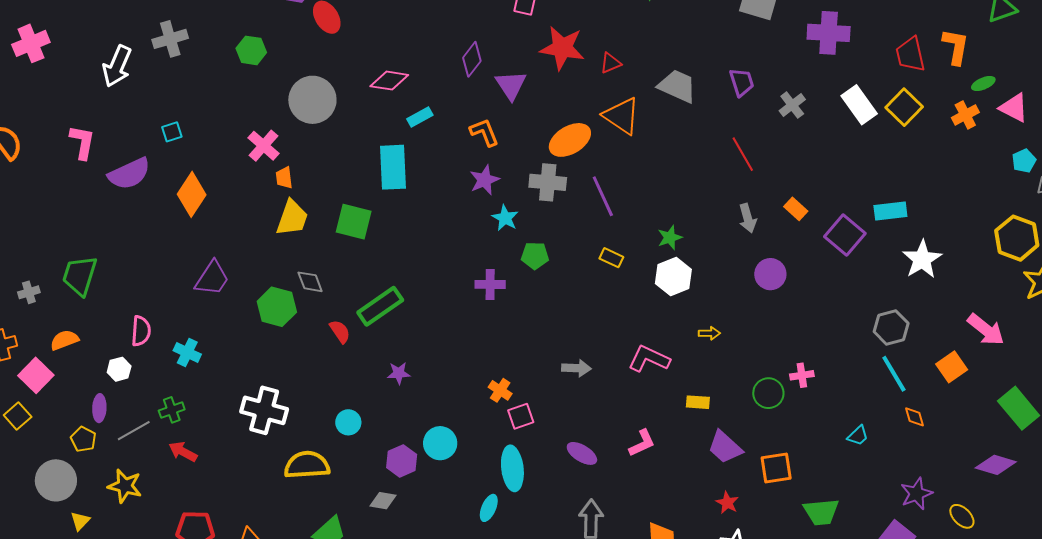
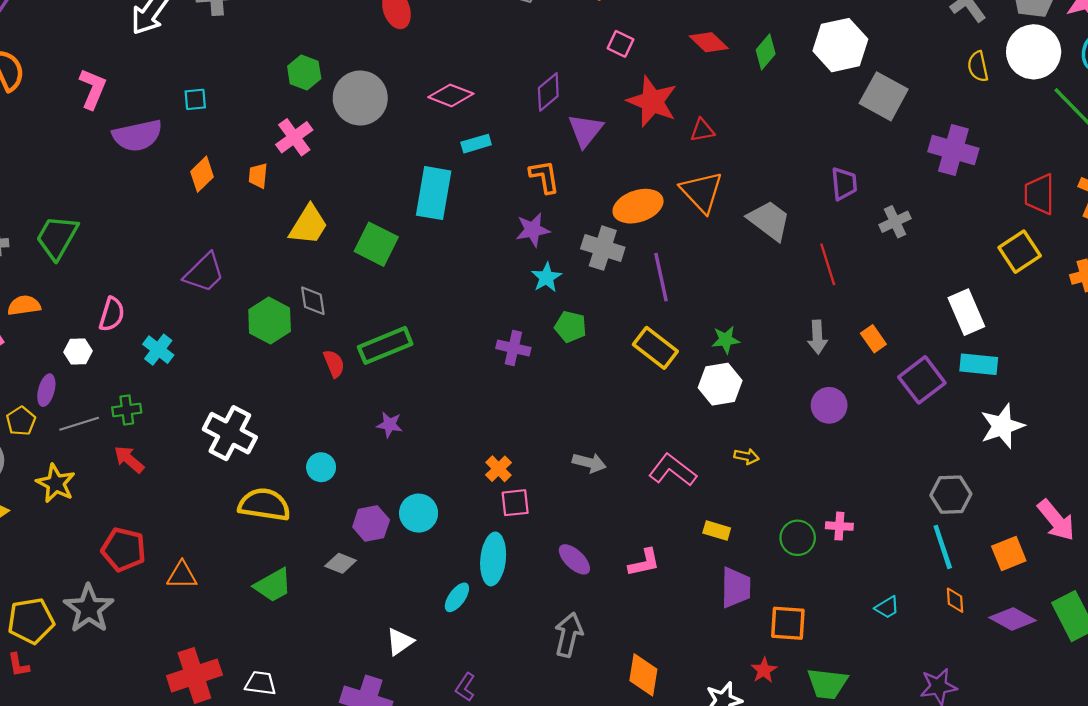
green hexagon: (251, 50) -> (304, 72), moved
gray trapezoid: (677, 86) -> (769, 220), moved
white rectangle: (859, 105) -> (966, 312), moved
orange trapezoid: (284, 178) -> (258, 176), moved
orange diamond: (192, 194) -> (202, 174), size x0.7
yellow rectangle: (611, 258) -> (655, 348), size x1.6
purple trapezoid: (725, 447) -> (736, 588), turned -144
purple diamond: (996, 465) -> (1013, 619), moved
red star: (727, 503) -> (764, 670), moved

